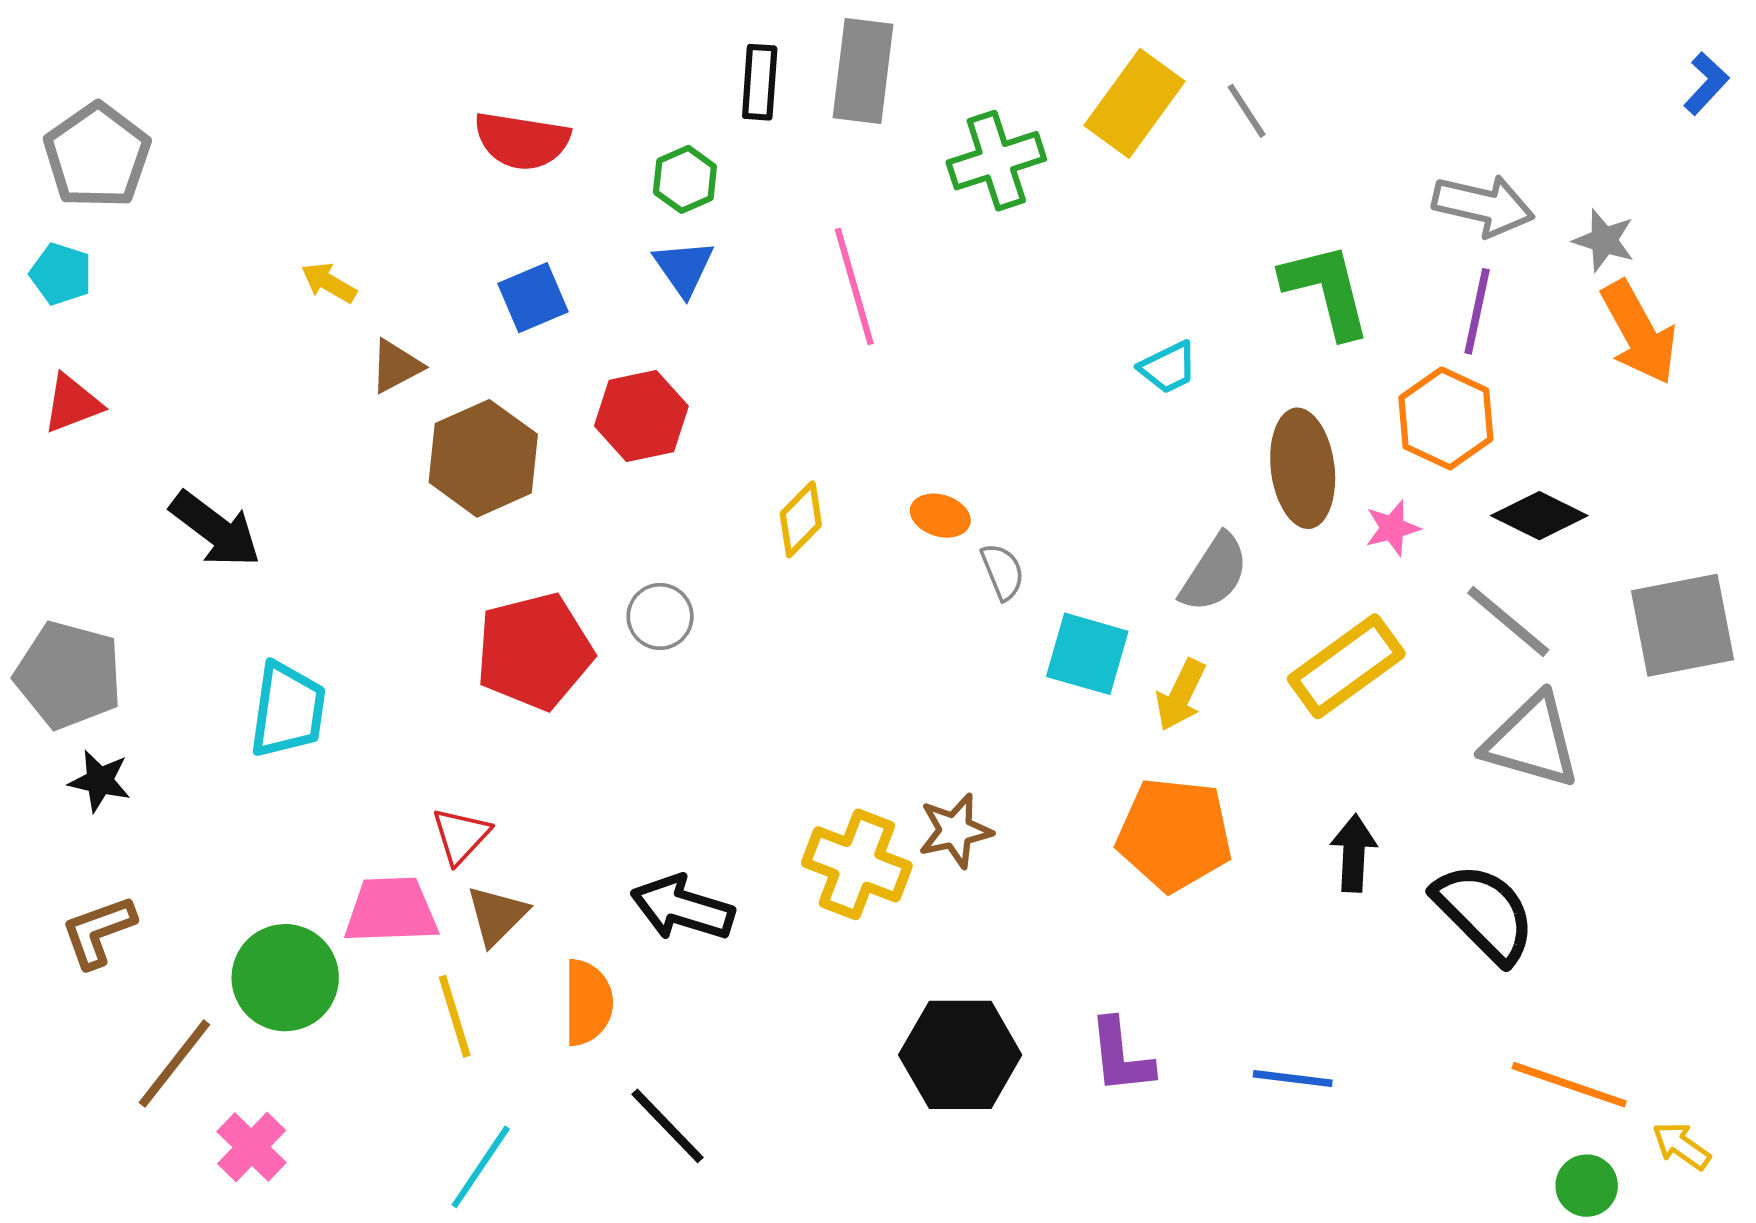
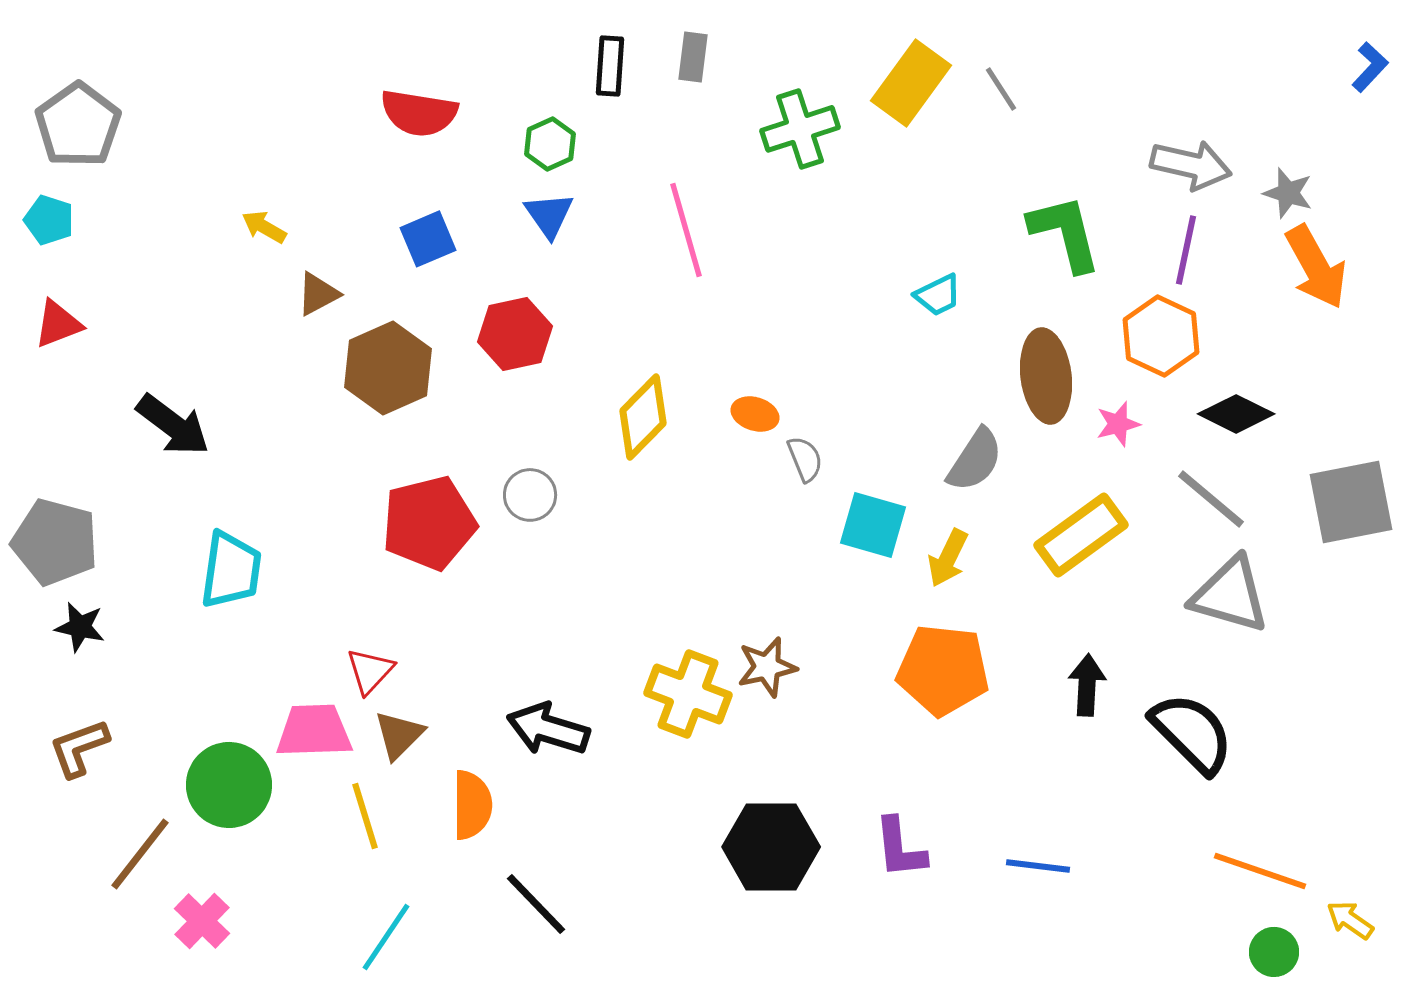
gray rectangle: (863, 71) -> (693, 57), size x0.6
yellow diamond: (801, 519) -> (643, 417), size x1.4

